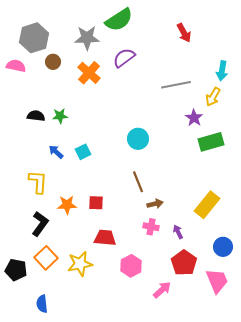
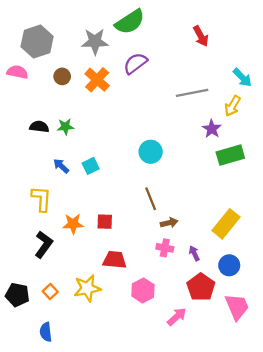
brown circle: (53, 62) -> (62, 76), moved
cyan arrow: (222, 71) -> (242, 78), turned -54
blue circle: (223, 247) -> (229, 265), moved
orange square: (46, 258) -> (50, 292), moved, size x0.6

